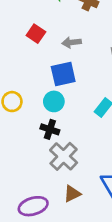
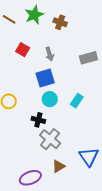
gray arrow: (72, 42) -> (50, 54), turned -96
cyan circle: (54, 101) -> (50, 99), moved

